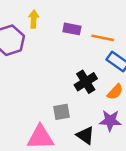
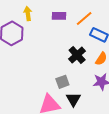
orange line: (103, 38) -> (84, 19), turned -42
black triangle: (85, 135) -> (73, 99), moved, turned 35

